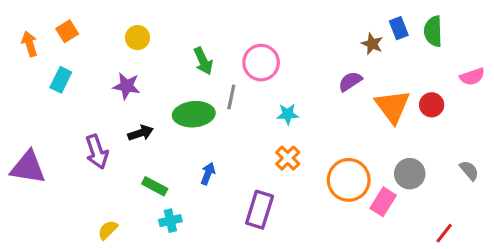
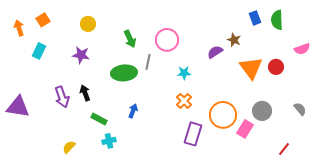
brown star: (372, 44) -> (234, 40), moved
purple semicircle: (350, 81) -> (215, 52), moved
black arrow: (141, 133) -> (85, 93), moved, turned -91
purple rectangle: (260, 210) -> (193, 134), moved

